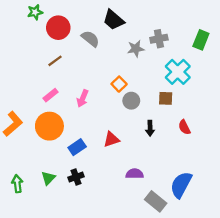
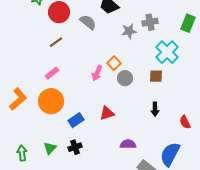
pink arrow: (83, 98) -> (97, 73), moved
red semicircle: (184, 127) -> (185, 122), moved
black arrow: (150, 128) -> (155, 109), moved

